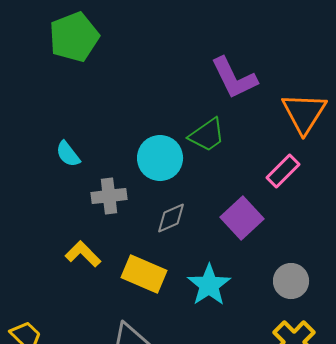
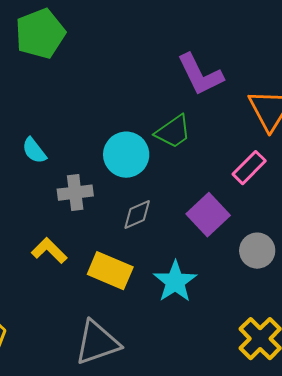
gray circle: (291, 281) -> (257, 251), moved

